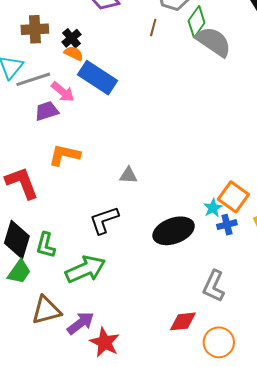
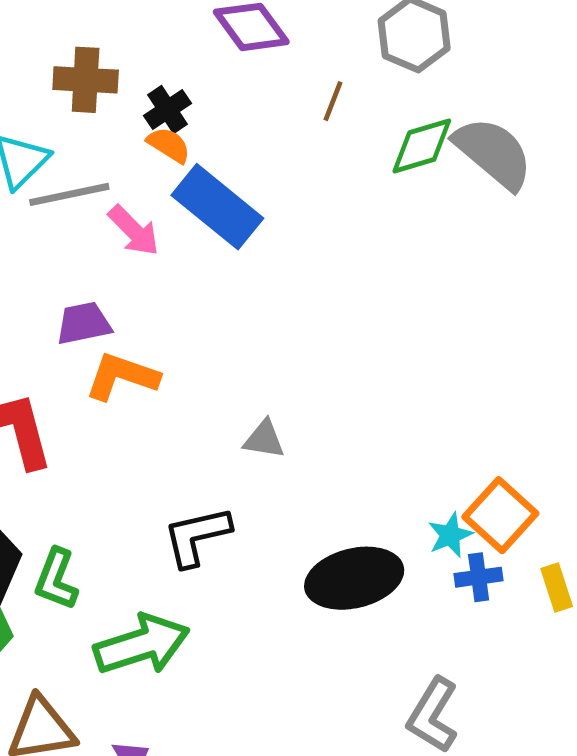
green diamond: (197, 22) -> (422, 146), moved, turned 32
brown line: (153, 27) -> (333, 101), moved
purple trapezoid: (47, 111) -> (84, 323), moved

